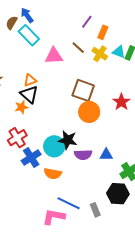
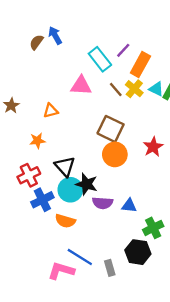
orange rectangle: (103, 32) -> (140, 64), size x1.5
cyan rectangle: (29, 35) -> (100, 59), moved
brown line: (78, 48) -> (116, 90), moved
black triangle: (29, 94) -> (65, 166), moved

